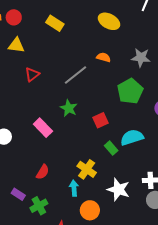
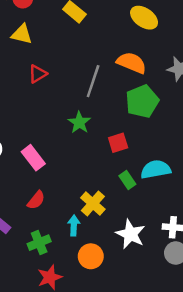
orange semicircle: (104, 57) -> (132, 63), size x1.6
gray line: (76, 75) -> (93, 81), turned -40
green pentagon: (130, 91) -> (142, 101), moved
pink rectangle: (43, 128) -> (33, 158), moved
green cross: (39, 206) -> (39, 243), moved

